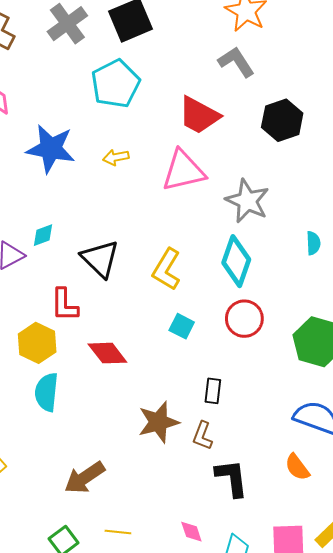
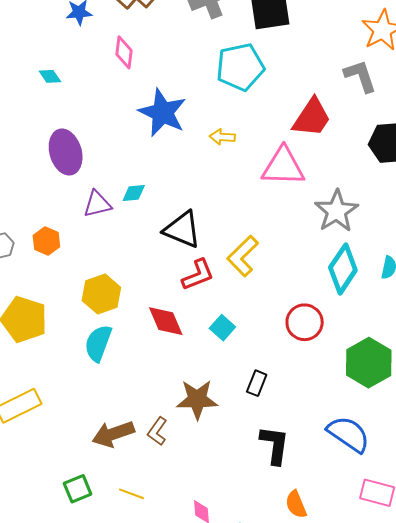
red trapezoid: (199, 115) -> (312, 118), turned -99
black triangle: (100, 259) -> (182, 230), turned -36
cyan diamond: (236, 261) -> (343, 269), moved
red L-shape: (64, 305) -> (198, 275), moved, turned -126
cyan square: (182, 326) -> (222, 328), moved
brown L-shape: (203, 436) -> (157, 431), moved
orange semicircle: (297, 467) -> (296, 504), moved
black L-shape: (232, 478) -> (275, 445), moved

